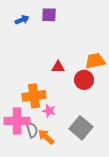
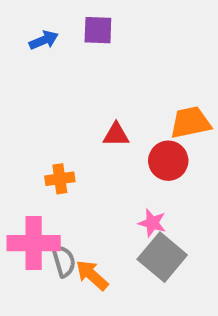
orange cross: (34, 96) -> (60, 179), moved, size x0.6
pink star: (49, 111) -> (152, 223), moved

